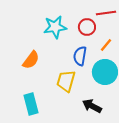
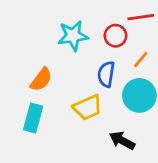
yellow trapezoid: (66, 81) -> (88, 107), turned -130
cyan rectangle: (31, 104) -> (33, 118), moved, turned 30

